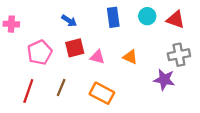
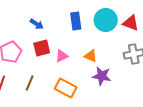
cyan circle: (147, 16) -> (106, 20), size x1.5
pink triangle: (97, 57) -> (62, 56), turned -40
purple star: (164, 80) -> (102, 76), moved

